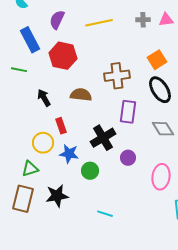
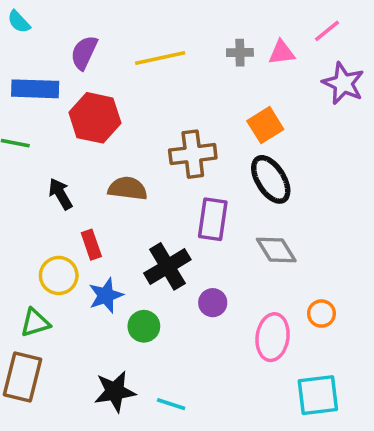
blue rectangle: (30, 40) -> (35, 89), turned -60
blue star: (69, 154) -> (106, 295), turned -30
black star: (57, 196) -> (115, 391), moved

